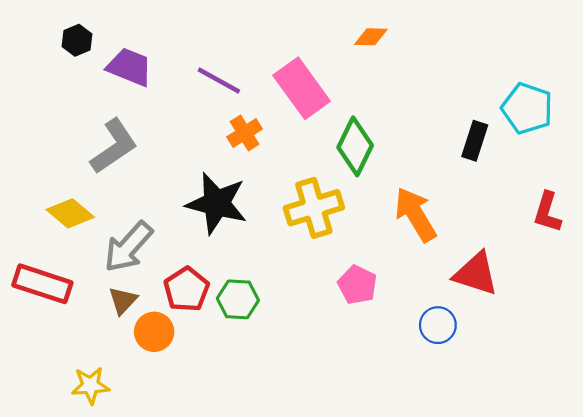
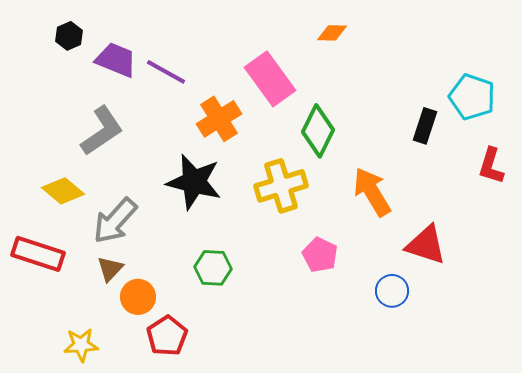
purple line: (219, 80) -> (166, 72), moved
orange cross: (245, 133) -> (219, 119), size x1.4
red L-shape: (547, 212) -> (491, 166), moved
red pentagon: (186, 289) -> (167, 336), moved

